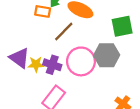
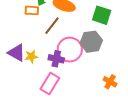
green square: (122, 26) -> (102, 15), turned 36
purple cross: (52, 65) -> (56, 59), moved

